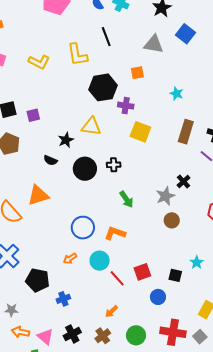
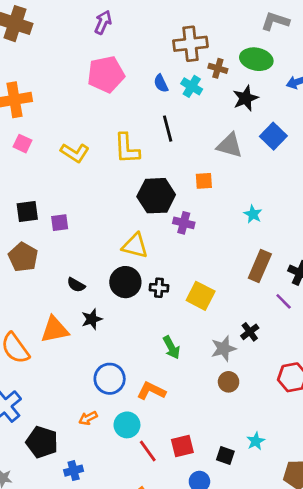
yellow square: (140, 132) -> (201, 296), moved
black star: (66, 140) -> (92, 319), moved
black cross: (114, 165) -> (159, 288), moved
black circle: (85, 169) -> (125, 282), moved

